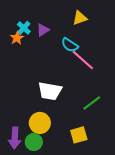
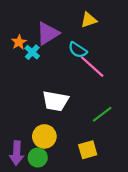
cyan cross: (24, 28) -> (32, 52), moved
purple triangle: (43, 30) -> (48, 33), size x1.6

